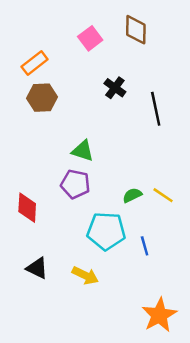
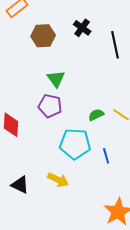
brown hexagon: (42, 98) -> (43, 36), moved
green triangle: (83, 151) -> (56, 79), turned 36
black triangle: (37, 268) -> (20, 185), moved

